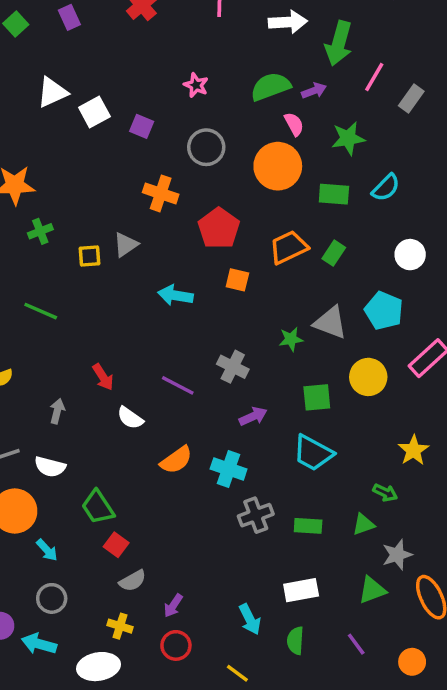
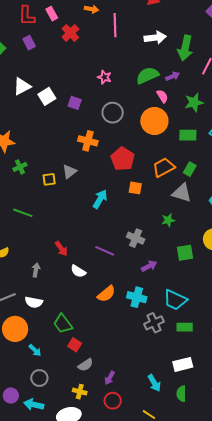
cyan arrow: (175, 295) -> (100, 199), turned 114
gray triangle: (330, 322) -> (182, 193), moved
cyan trapezoid: (313, 453) -> (175, 300), moved

